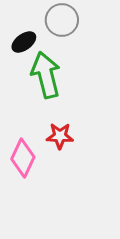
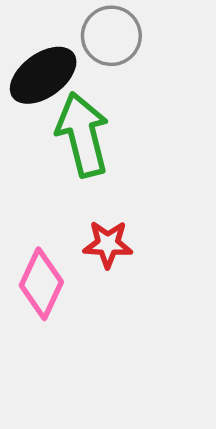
black ellipse: (24, 42) -> (43, 75), size x1.5

